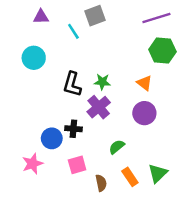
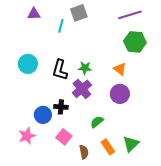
cyan line: (73, 31) -> (61, 26), turned 48
cyan circle: (34, 58) -> (28, 64), moved
pink square: (77, 165) -> (64, 137), turned -35

